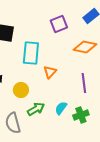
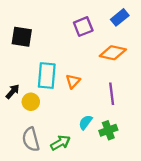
cyan rectangle: (31, 53) -> (47, 76), moved
yellow circle: (21, 90) -> (31, 102), moved
green arrow: (36, 109) -> (60, 143), moved

